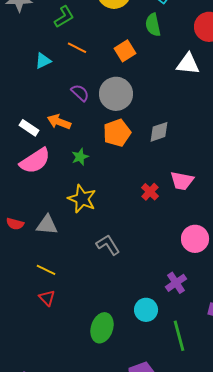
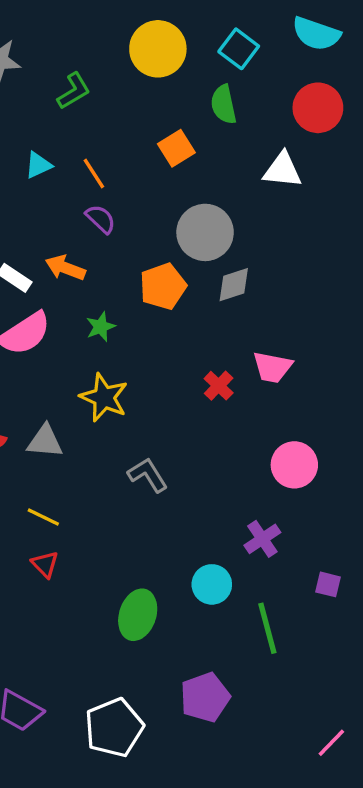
orange line: (77, 48) -> (94, 173), moved, turned 30
gray circle: (116, 94) -> (205, 232), moved

